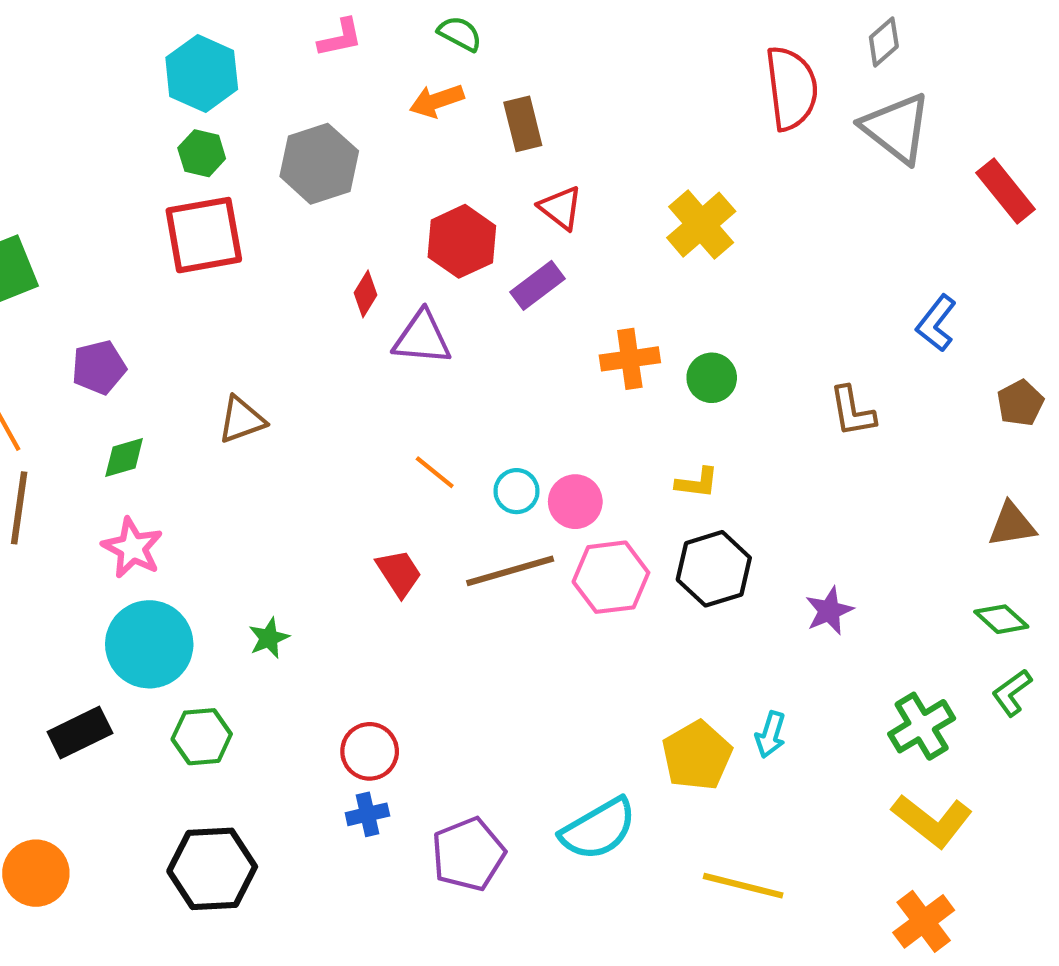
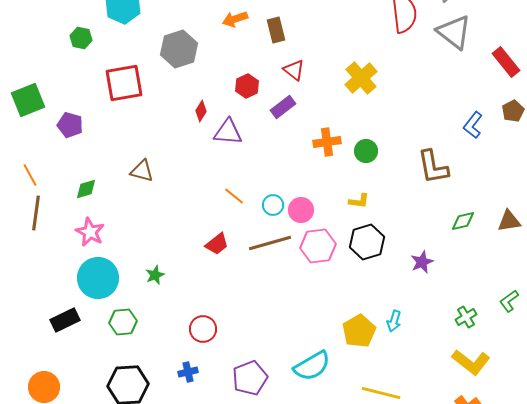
green hexagon: (202, 153) -> (81, 38), moved
red hexagon: (462, 241) -> (247, 86), size x0.7
purple pentagon: (99, 367) -> (70, 125), moved, turned 30
brown pentagon: (1020, 403) -> (513, 111), moved
brown L-shape: (852, 411) -> (433, 167), size x1.4
brown triangle: (242, 420) -> (142, 171), turned 35
red trapezoid: (399, 573) -> (217, 244), turned 85
green diamond: (1001, 619) -> (463, 221), moved, turned -55
green cross: (922, 726) -> (466, 317), size x0.7
blue cross: (367, 814) -> (188, 372), moved

